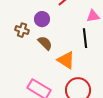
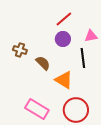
purple circle: (42, 19) -> (63, 39), moved

